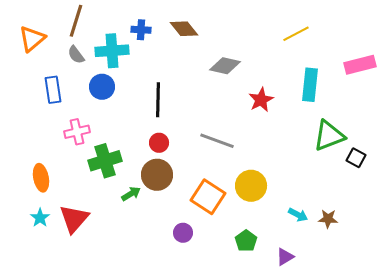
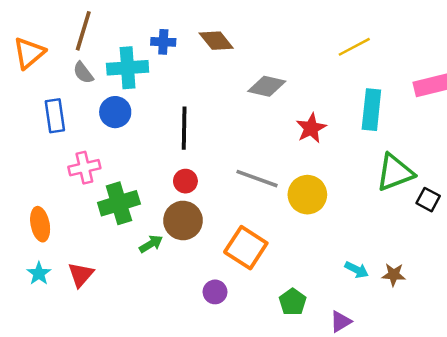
yellow circle: (251, 186) -> (307, 195), moved
red triangle: (74, 219) -> (81, 275), size x0.7

